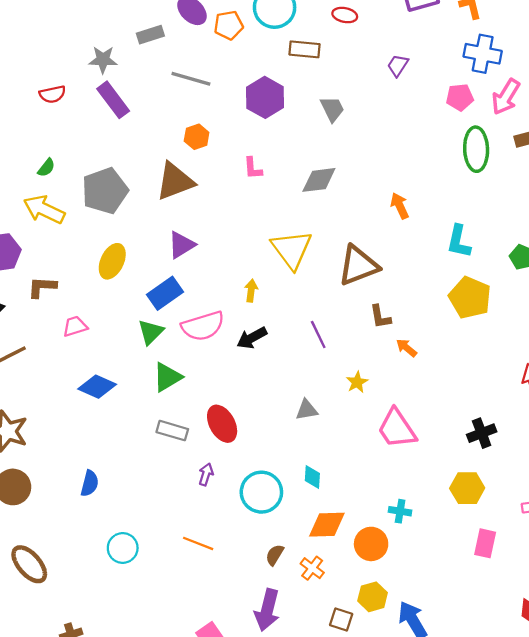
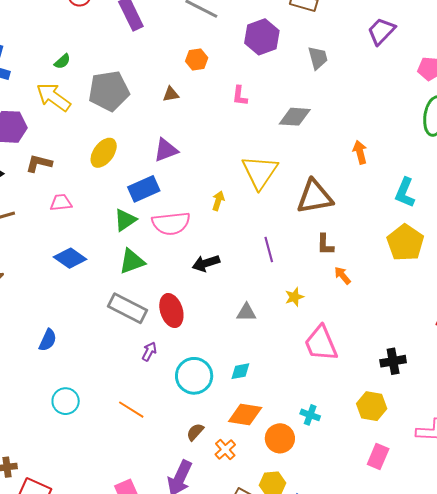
purple trapezoid: (398, 65) -> (381, 31), size x1.4
brown triangle: (175, 181) -> (171, 94), size x0.5
black arrow: (252, 338) -> (206, 263), moved
gray rectangle: (172, 431) -> (128, 308), size x1.4
cyan diamond: (312, 477) -> (240, 371), turned 65

